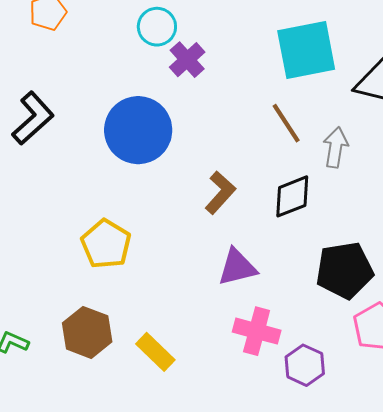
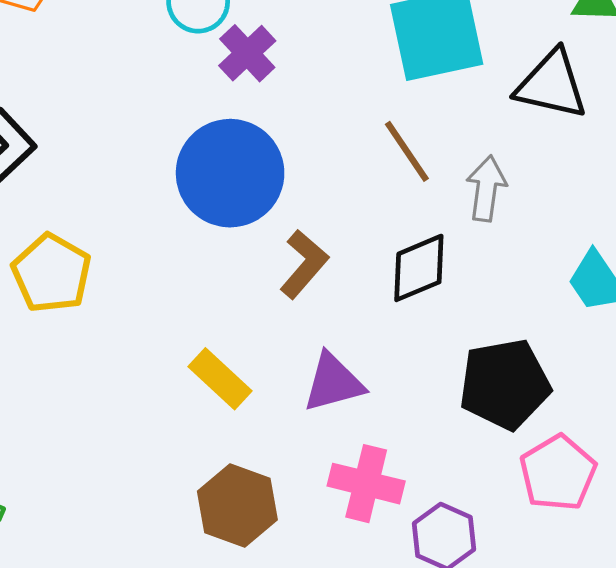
blue circle: (138, 130) -> (230, 173), moved
yellow pentagon: (106, 244) -> (52, 273), moved
brown hexagon: (87, 332) -> (237, 505), moved
yellow rectangle: (155, 352) -> (220, 379), moved

